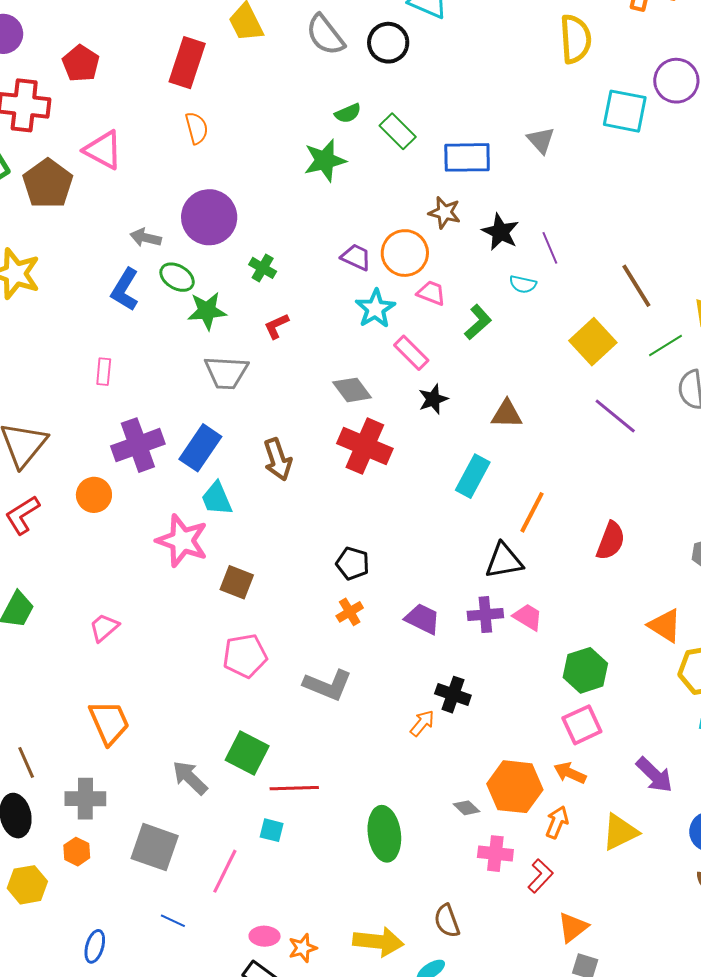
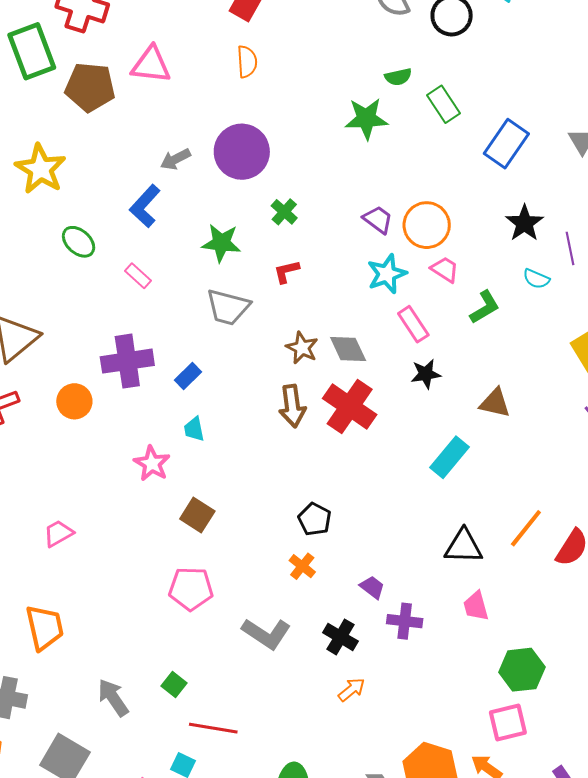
pink triangle: (103, 150) -> (151, 65), turned -33
blue rectangle: (467, 157) -> (506, 144), turned -66
brown pentagon: (48, 184) -> (90, 87), turned 30
brown star: (445, 213) -> (302, 348), moved
gray arrow: (146, 238) -> (175, 159), turned -52
green ellipse: (177, 277) -> (79, 242), moved
pink rectangle: (104, 372) -> (138, 276), moved, turned -64
blue rectangle: (200, 448) -> (188, 376), size x0.6
brown arrow: (278, 459) -> (292, 406), moved
cyan trapezoid: (217, 499) -> (194, 429), size x0.7
orange line: (532, 512) -> (526, 528), moved
pink star: (182, 541) -> (152, 464), size x0.7
orange cross: (350, 612) -> (302, 566), turned -32
purple cross: (485, 615) -> (405, 621), moved
pink trapezoid: (528, 617) -> (476, 606), turned -148
purple trapezoid: (423, 619) -> (372, 587), size x0.7
black cross: (453, 695) -> (340, 637), moved
green square: (247, 753) -> (174, 684), size x0.6

